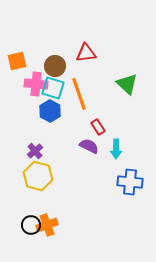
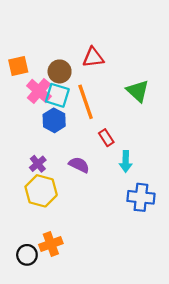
pink cross: (36, 84) -> (39, 91), turned 35
purple semicircle: (89, 146) -> (79, 165), moved
black circle: (31, 225) -> (27, 255), moved

